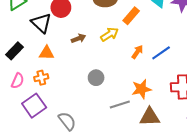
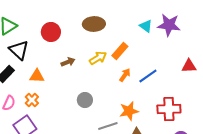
orange rectangle: (131, 16) -> (120, 51), moved
black triangle: (41, 23) -> (19, 50), moved
orange cross: (41, 78) -> (32, 100), turned -32

